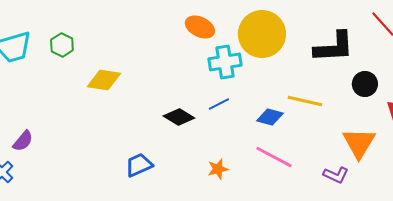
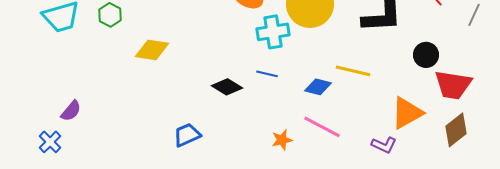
black circle: (365, 84) -> (426, 55), moved
blue line: (219, 104) -> (267, 74), turned 40
orange triangle: (359, 143) -> (407, 113), turned 30
orange star: (218, 169) -> (282, 140), moved

